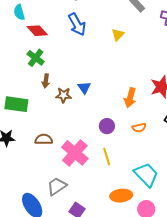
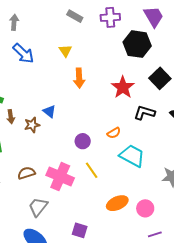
orange arrow: (130, 98) -> (79, 78), moved
cyan trapezoid: (146, 175) -> (132, 156), moved
gray trapezoid: (57, 186) -> (38, 207), moved

